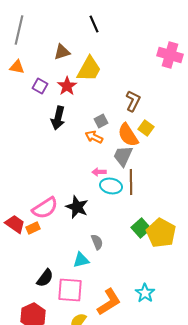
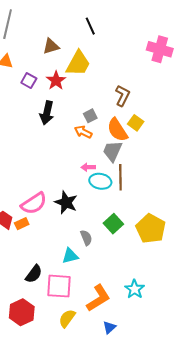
black line: (94, 24) -> (90, 26), moved
green square: (141, 228) -> (113, 224), moved

